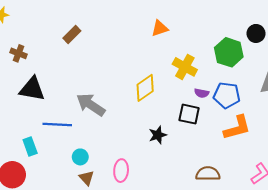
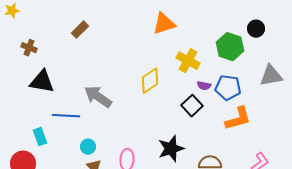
orange triangle: (160, 28) -> (164, 24), size x1.4
black square: (189, 114) -> (192, 106), turned 35
black star: (158, 135) -> (171, 149), moved, size x1.5

